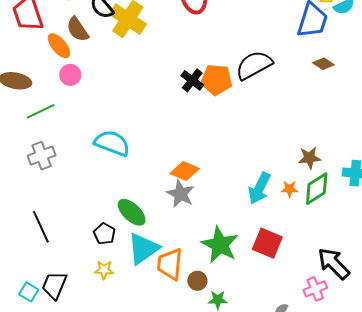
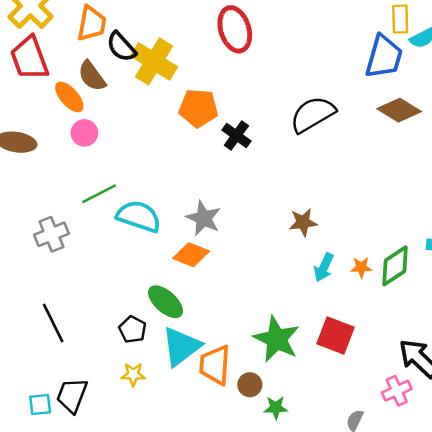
brown diamond: (323, 64) -> (399, 110), size x1.6
orange pentagon: (216, 80) -> (198, 108), moved
green line: (41, 111) -> (99, 194), moved
brown star: (310, 158) -> (303, 222), moved
orange diamond: (185, 171) -> (191, 255), moved
cyan arrow: (259, 188) -> (324, 267), size x0.7
gray star: (181, 194) -> (204, 218), moved
cyan square: (29, 292) -> (40, 404), turned -36

